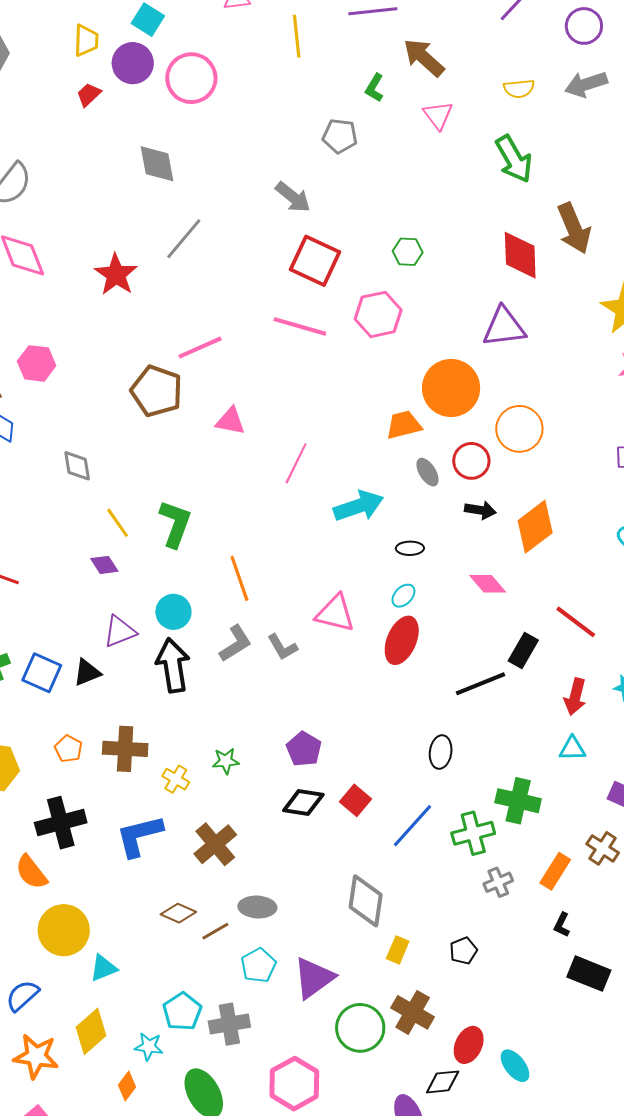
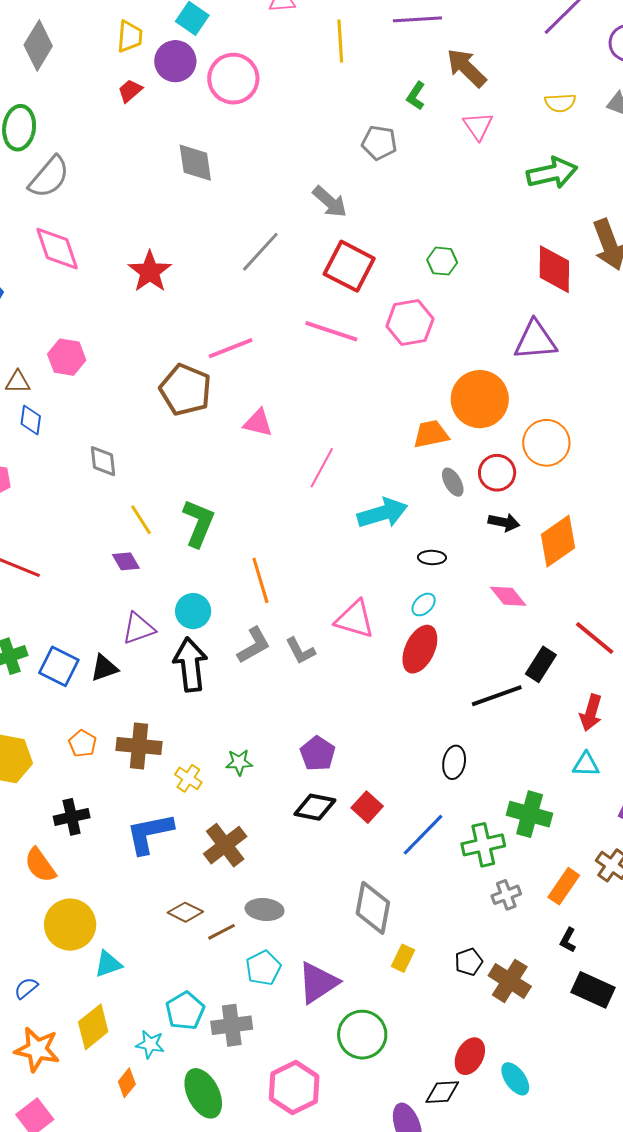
green arrow: (514, 159) -> (552, 173), turned -75
gray line: (184, 239) -> (260, 252), moved
black cross: (61, 823) -> (72, 817), size x0.7
blue semicircle: (22, 996) -> (26, 988), size x0.7
brown cross: (413, 1012) -> (510, 981), moved

